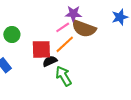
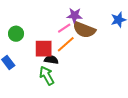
black semicircle: (50, 61) -> (51, 60), turned 32
green arrow: (64, 76) -> (47, 76), moved

